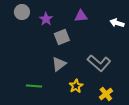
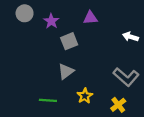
white arrow: (117, 23) -> (131, 37), moved
gray L-shape: (99, 63) -> (126, 77), moved
green line: (34, 86) -> (48, 100), moved

